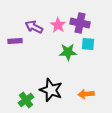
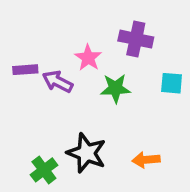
pink star: (58, 25) -> (88, 58), moved
purple arrow: (34, 27) -> (58, 82), moved
cyan square: (88, 44) -> (172, 83), moved

